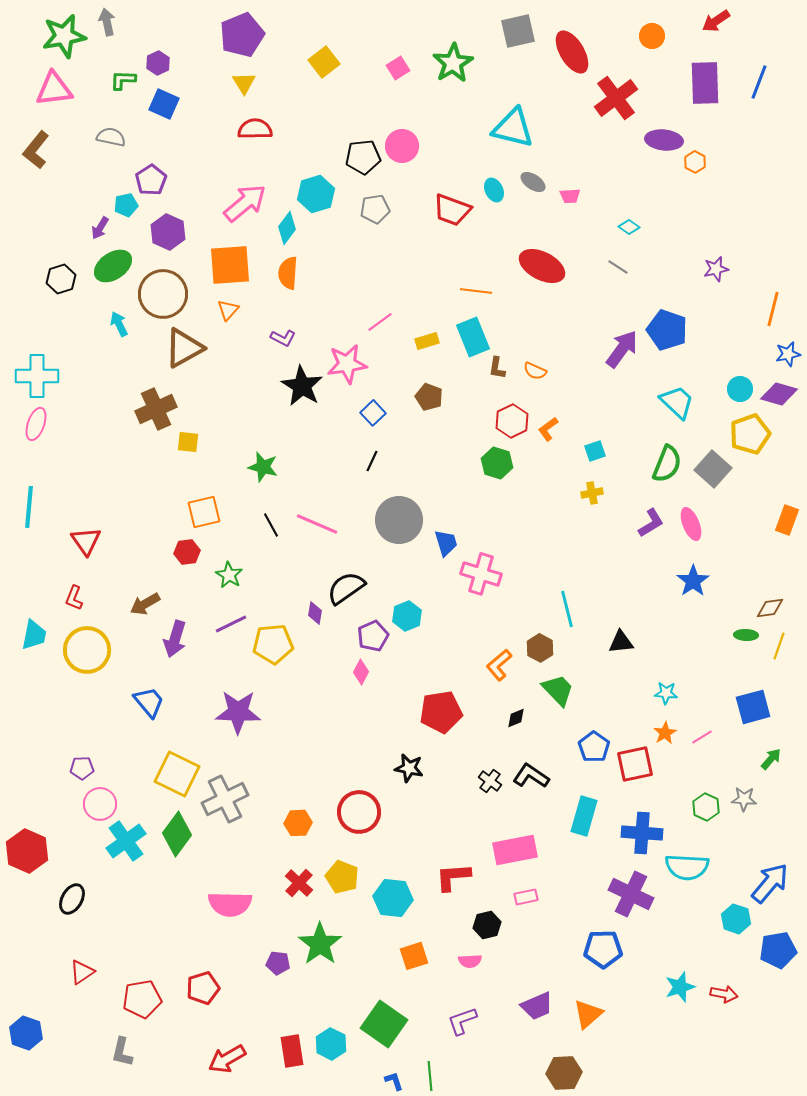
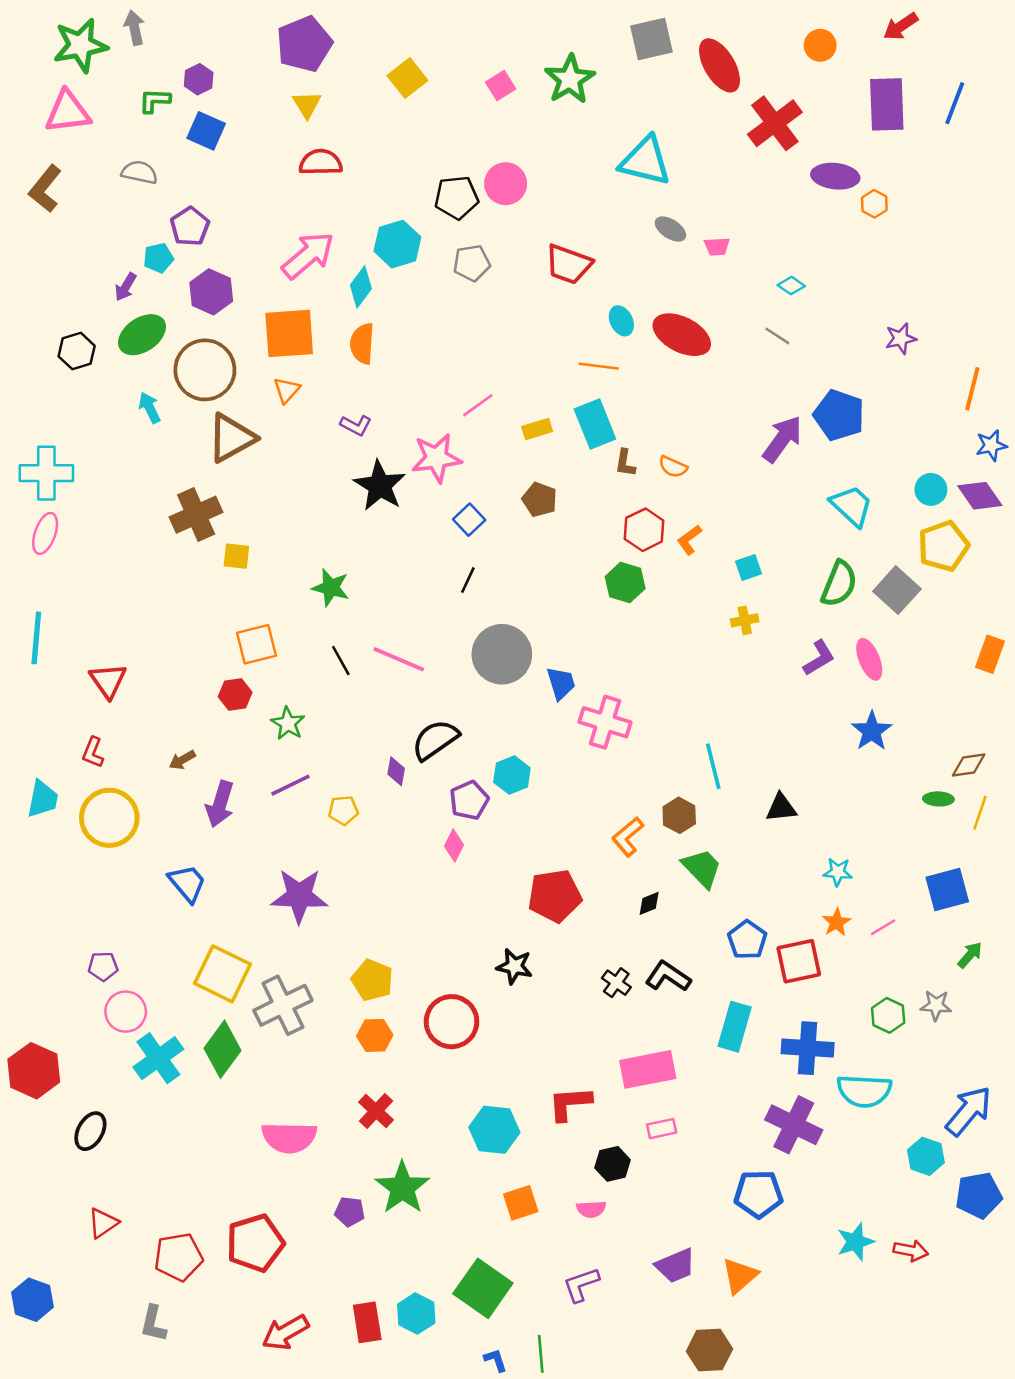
cyan ellipse: (494, 190) -> (621, 321), moved
purple diamond: (779, 394) -> (980, 496), turned 39
brown arrow: (145, 604) -> (182, 760), size x0.7
yellow pentagon: (273, 644) -> (343, 810), size x0.6
yellow pentagon: (342, 877) -> (372, 980), moved
red pentagon: (203, 988) -> (255, 1243), size x1.4

